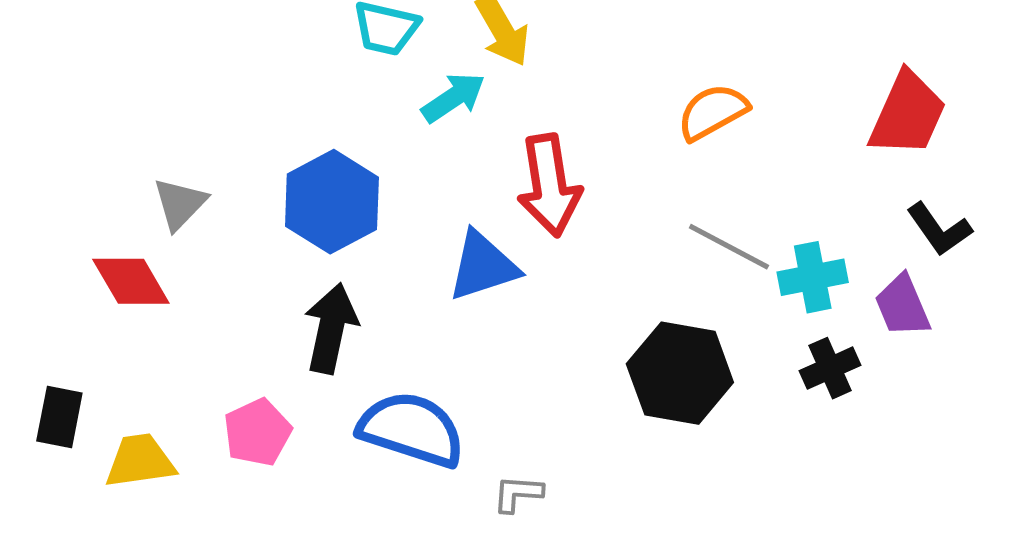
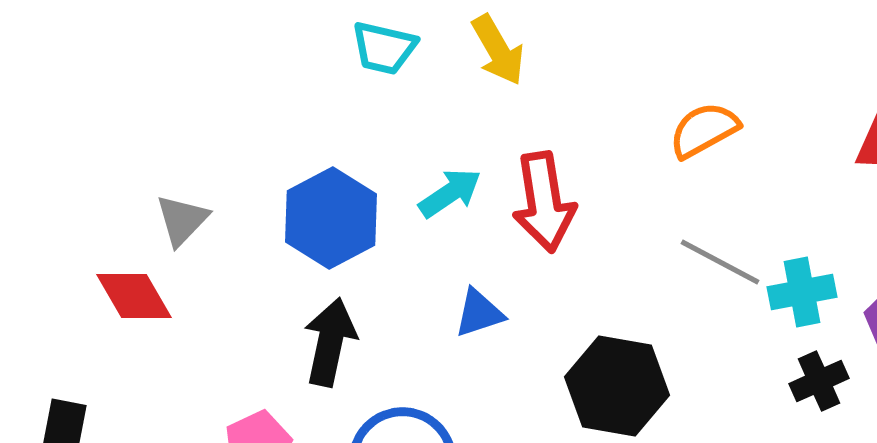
cyan arrow: (453, 98) -> (450, 193), moved
blue triangle: (483, 266) -> (479, 313), moved, size x0.7
black hexagon: (680, 373) -> (617, 386), moved

